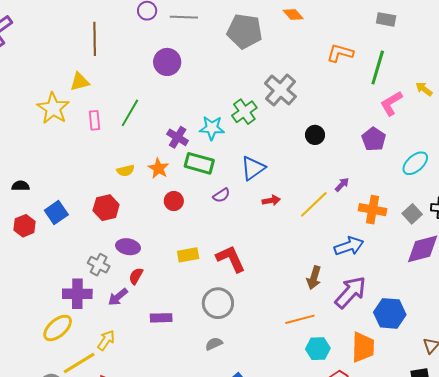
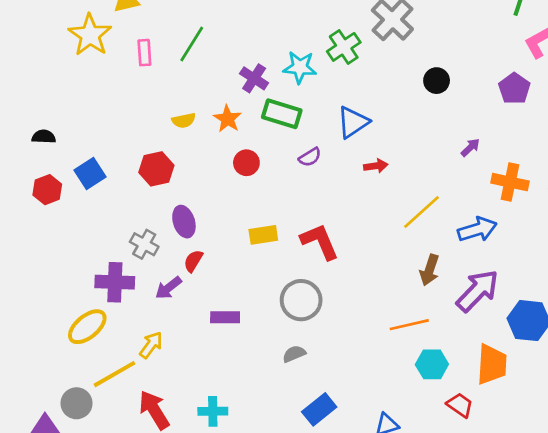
yellow line: (314, 204) -> (422, 212), moved
purple ellipse: (128, 247) -> (184, 222), turned 60

